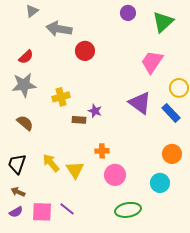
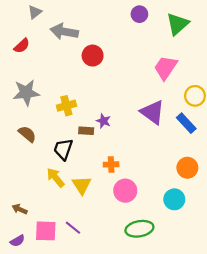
red semicircle: (26, 57) -> (22, 46), moved
black trapezoid: (17, 164) -> (63, 149), moved
purple semicircle: (16, 212) -> (17, 241), moved

